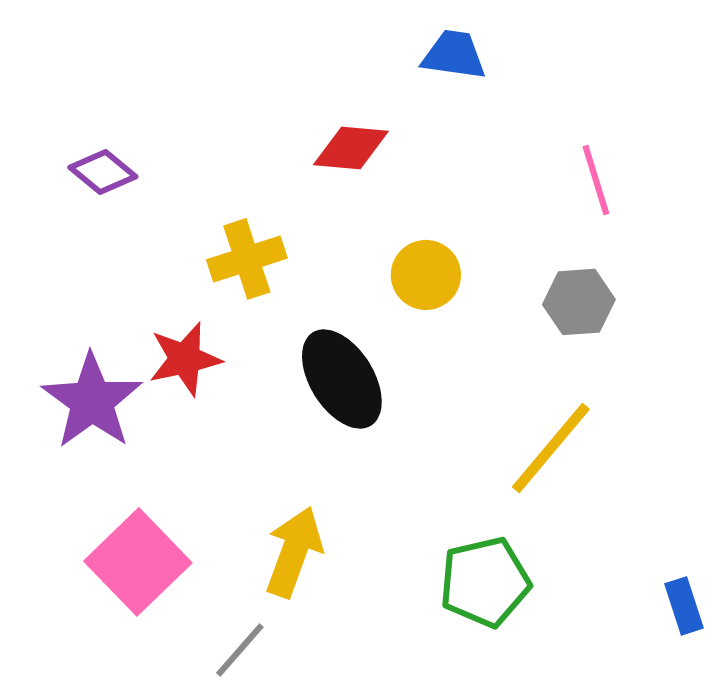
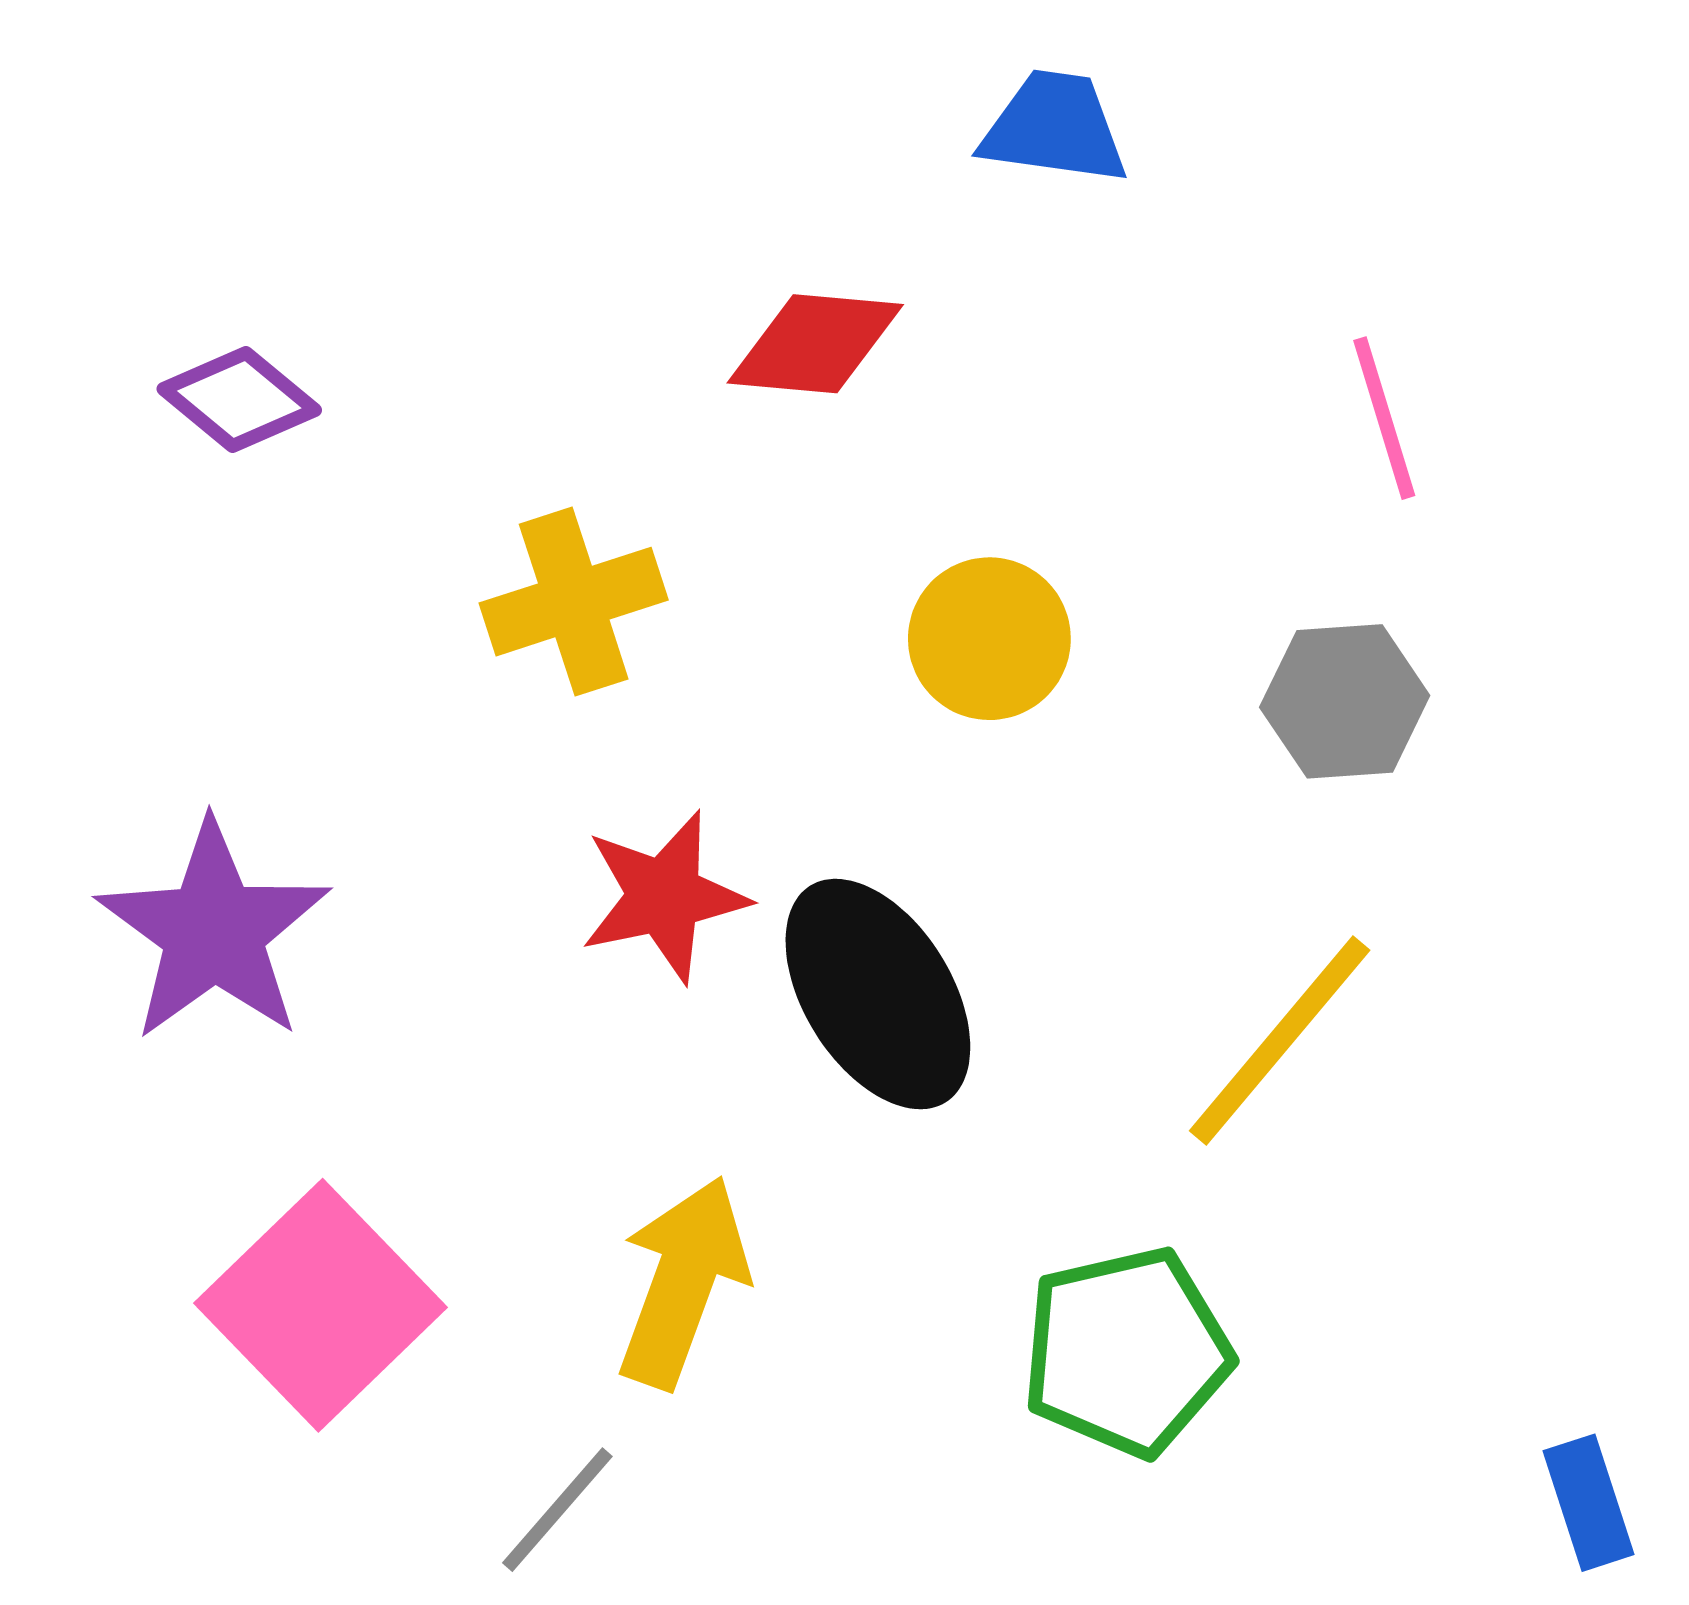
red star: (185, 359) -> (664, 896), moved
black ellipse: (342, 379) -> (878, 994), moved
blue rectangle: (684, 606) -> (1589, 1503), moved

